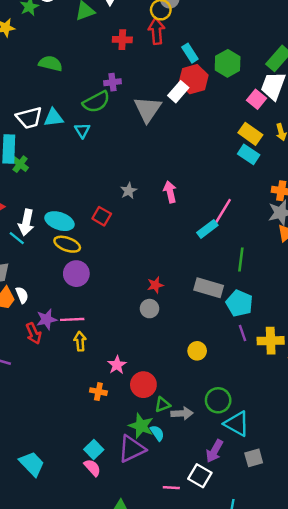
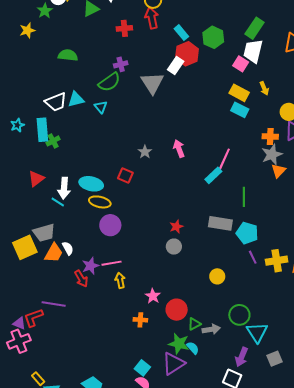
green cross: (20, 164) -> (53, 141), turned 32
cyan triangle: (237, 424) -> (257, 332), turned 35

